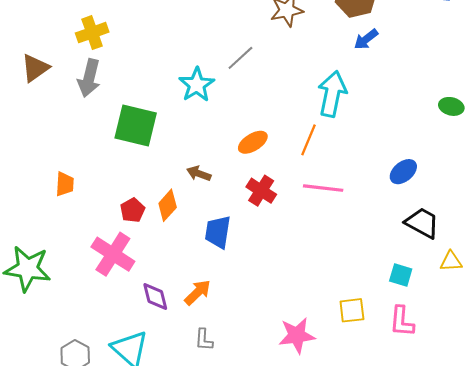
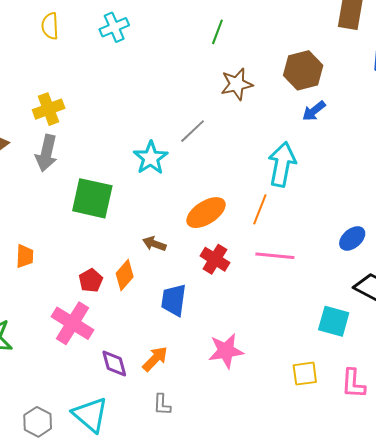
orange ellipse: (253, 142) -> (206, 213), size x1.4
cyan square: (401, 275) -> (334, 321), moved, size x1.4
pink star: (297, 335) -> (226, 351), moved

